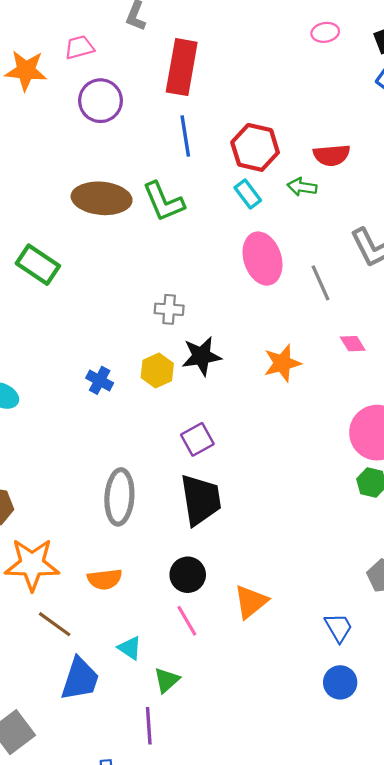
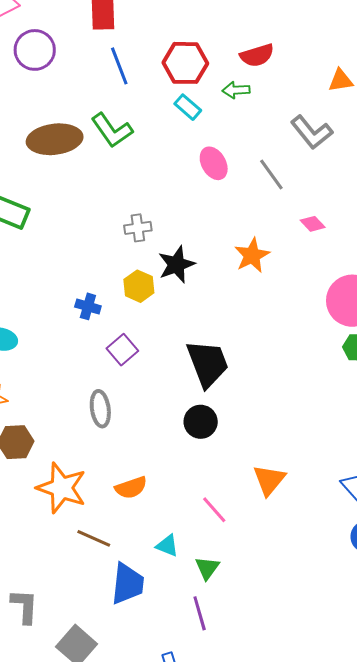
pink ellipse: (263, 259) -> (214, 163), size x0.7
purple square: (197, 439) -> (122, 350), moved
gray ellipse: (119, 497) -> (100, 409), moved, size x0.7
black trapezoid: (201, 500) -> (208, 363), moved
orange star: (32, 564) -> (62, 488), turned 30
black circle: (188, 575) -> (201, 422), moved

